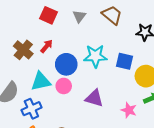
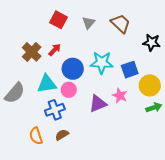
blue square: (124, 61) -> (130, 70), turned -36
purple triangle: (94, 98) -> (98, 104), turned -42
blue cross: (31, 109) -> (55, 110), moved
pink star: (129, 110) -> (120, 96), moved

